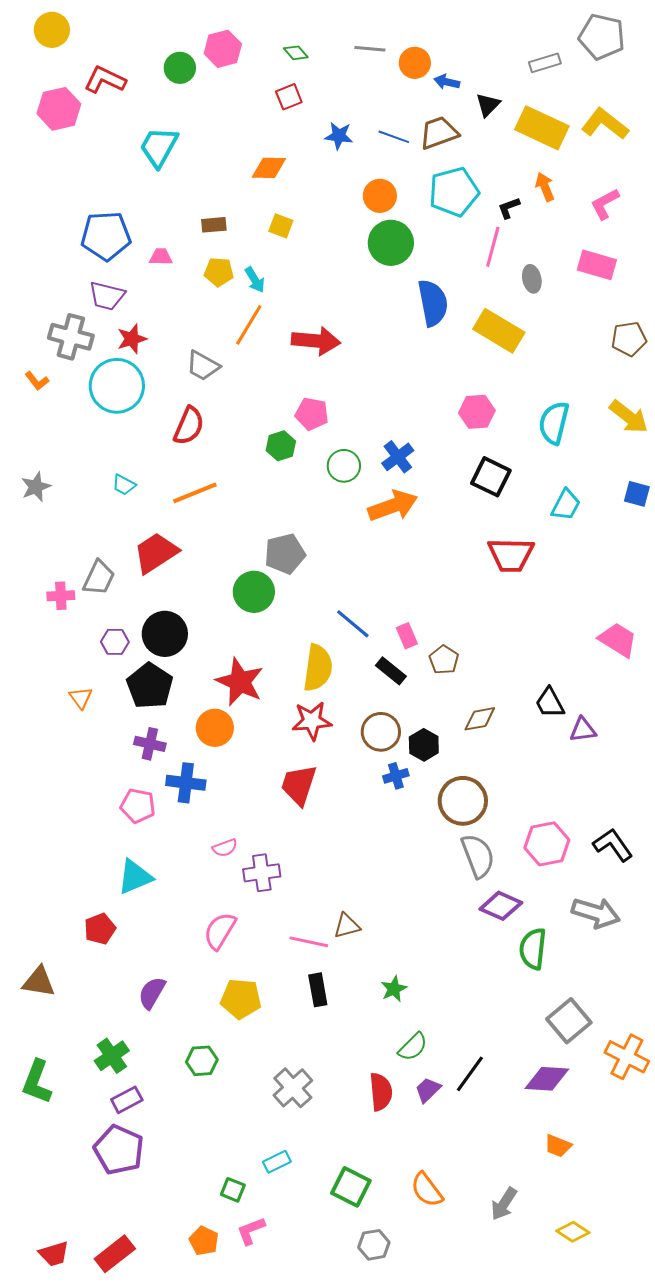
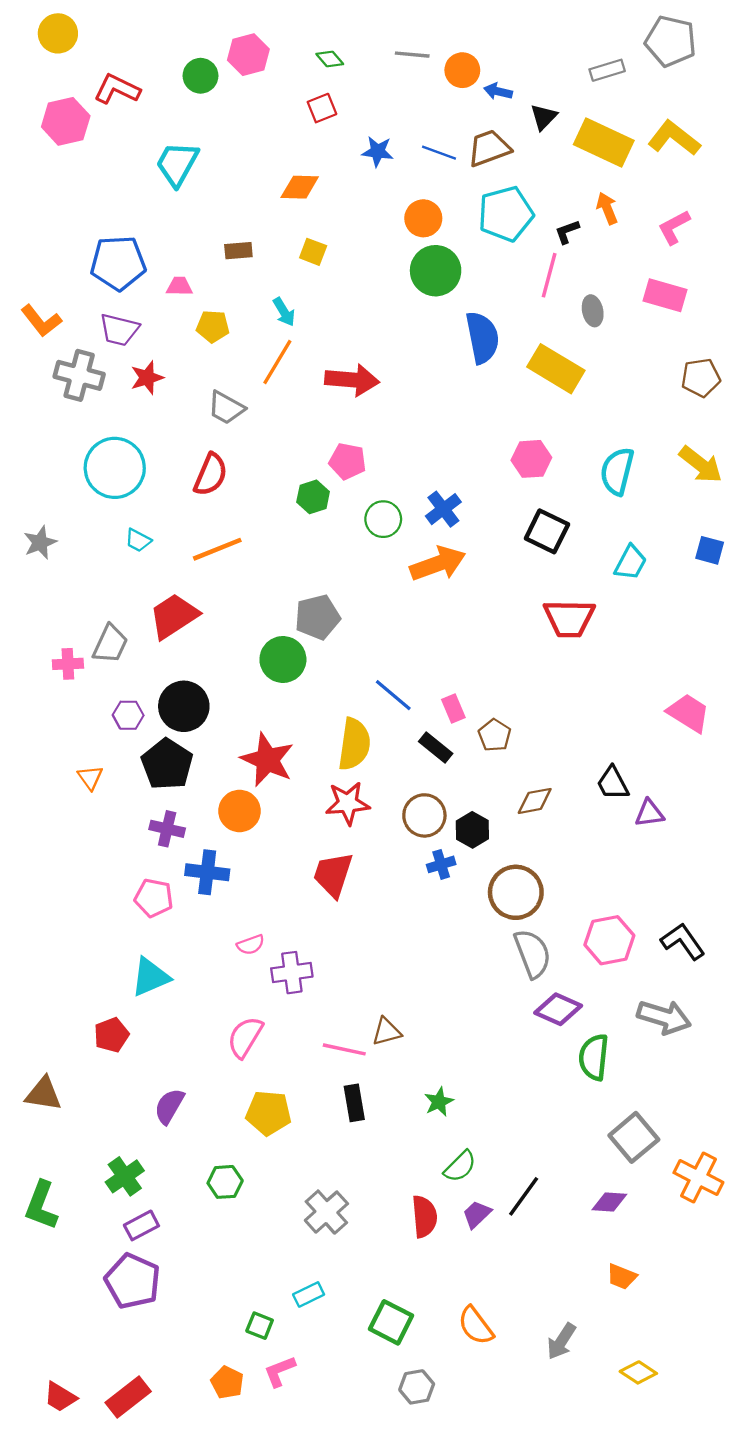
yellow pentagon: (219, 272) -> (213, 326), moved
orange L-shape: (37, 381) -> (41, 321), moved, size x1.5
cyan circle: (117, 386) -> (115, 468), moved
purple diamond: (547, 1079) -> (609, 1202), size x0.7
red trapezoid: (54, 1254) -> (60, 1397), turned 48

